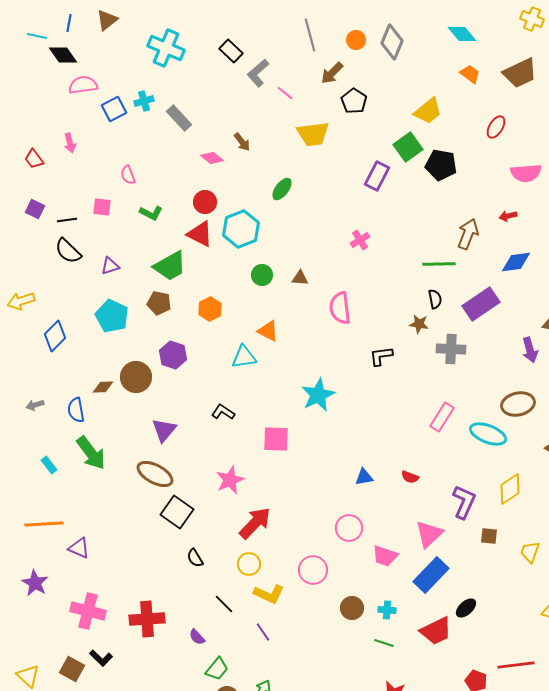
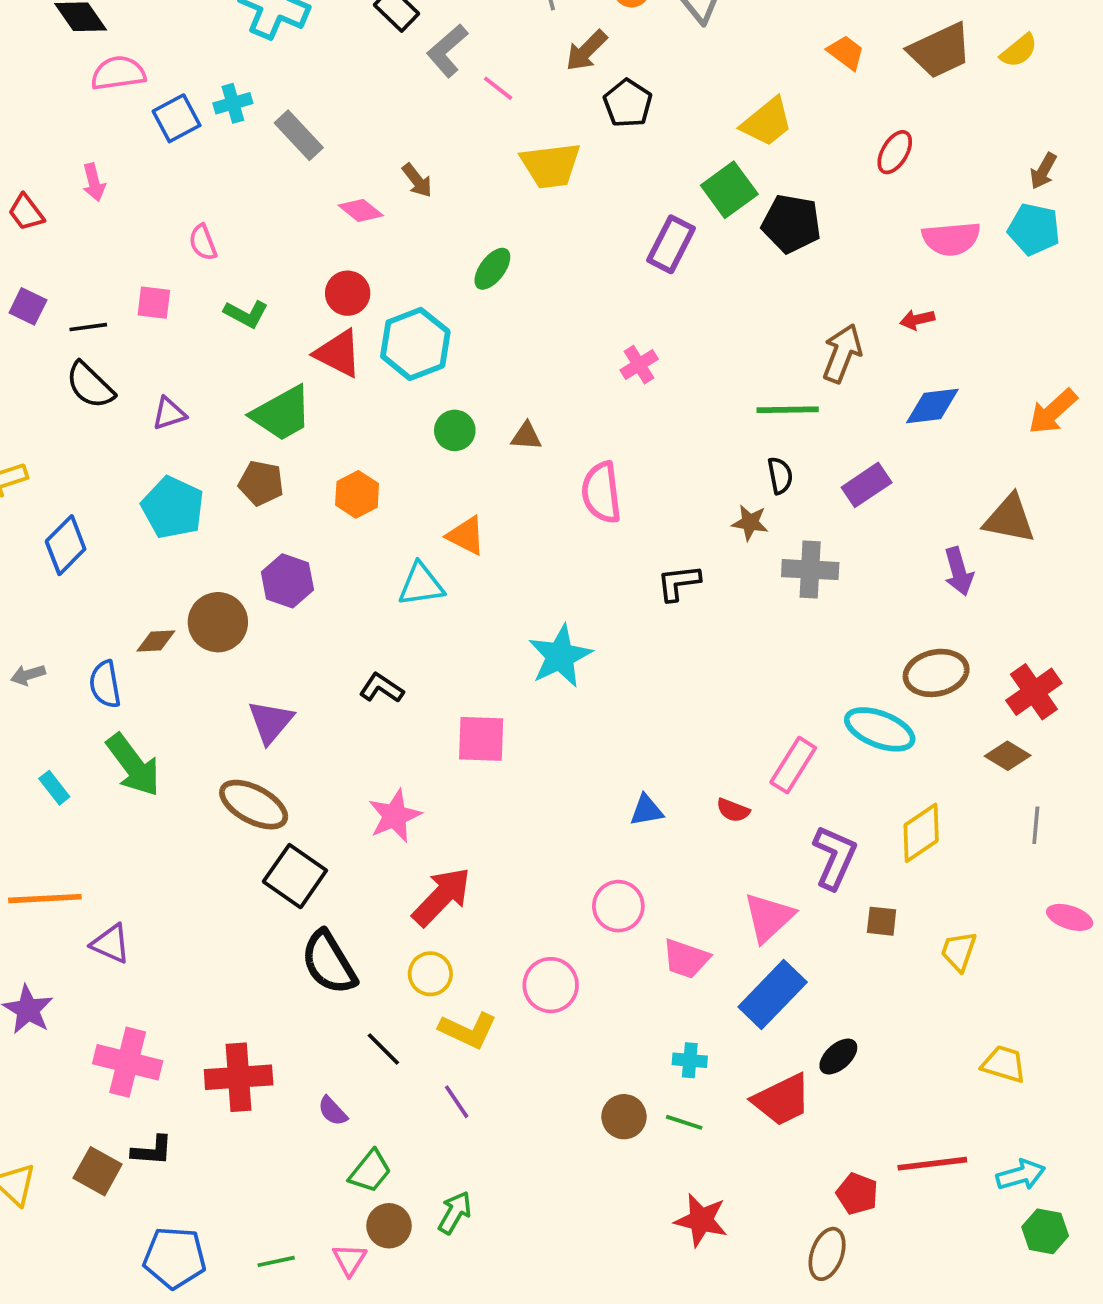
purple rectangle: (481, 304) -> (867, 485), size x0.7
pink rectangle: (442, 417) -> (793, 765), moved
black semicircle: (195, 558) -> (329, 963), size x1.8
brown circle: (352, 608) -> (624, 1117), moved
black L-shape: (101, 658) -> (152, 1151), turned -40

